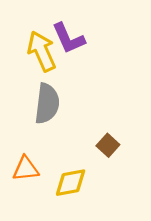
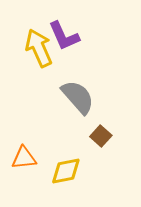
gray semicircle: (47, 104) -> (78, 97), moved, turned -48

